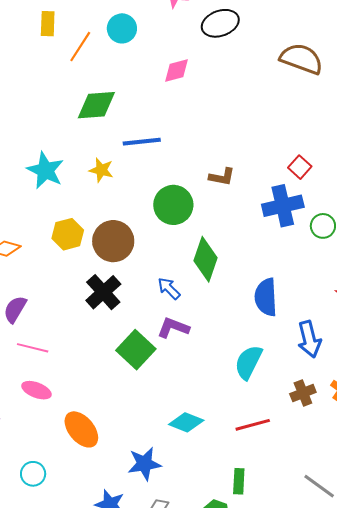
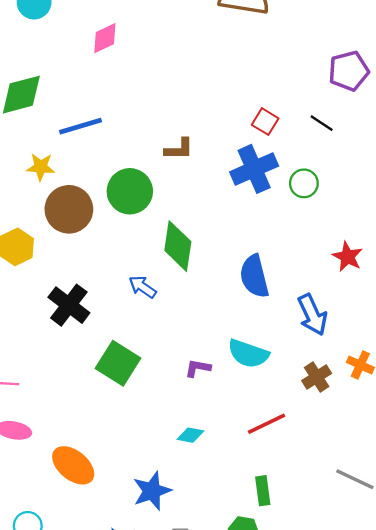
brown circle: (113, 241) -> (69, 209), moved
purple L-shape: (173, 328) -> (198, 368), moved, size x0.7
cyan semicircle: (248, 362) -> (248, 354), turned -87
cyan diamond: (186, 422) -> (190, 435), size x0.7

